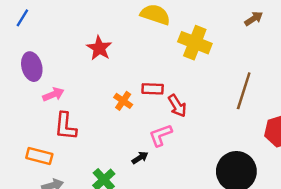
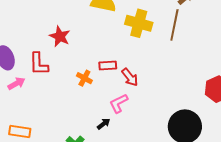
brown line: (244, 91) -> (174, 25), moved
pink arrow: (53, 94) -> (16, 83), moved
red L-shape: (66, 126) -> (39, 64), moved

